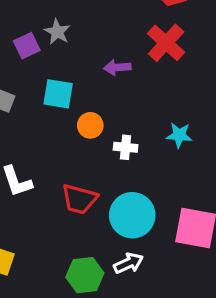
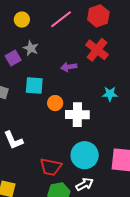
cyan star: (179, 135) -> (110, 94), moved
white cross: (126, 147) -> (77, 115), size x1.6
red trapezoid: (79, 199) -> (51, 167), moved

